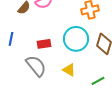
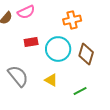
red rectangle: (44, 44) -> (31, 42), moved

